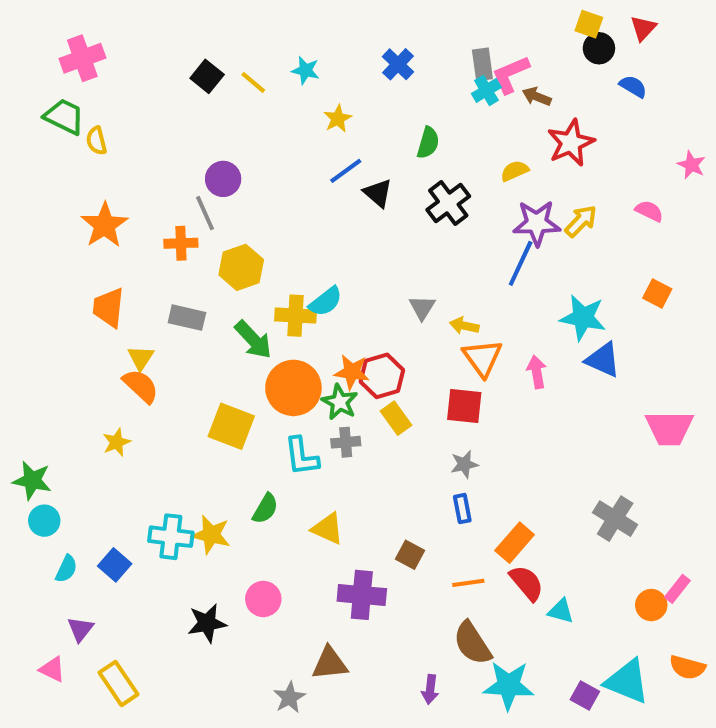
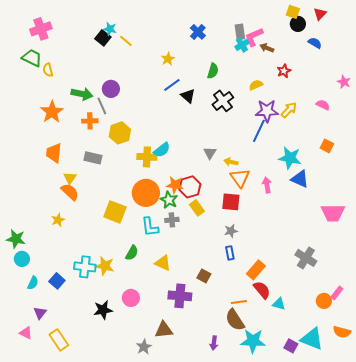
cyan star: (306, 70) -> (110, 29), moved
red star: (571, 143) -> (284, 71), size x0.6
green arrow: (253, 340) -> (82, 94), moved, turned -35
orange line: (468, 583) -> (239, 302), moved

